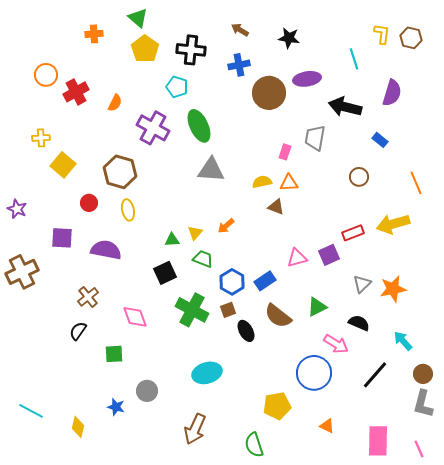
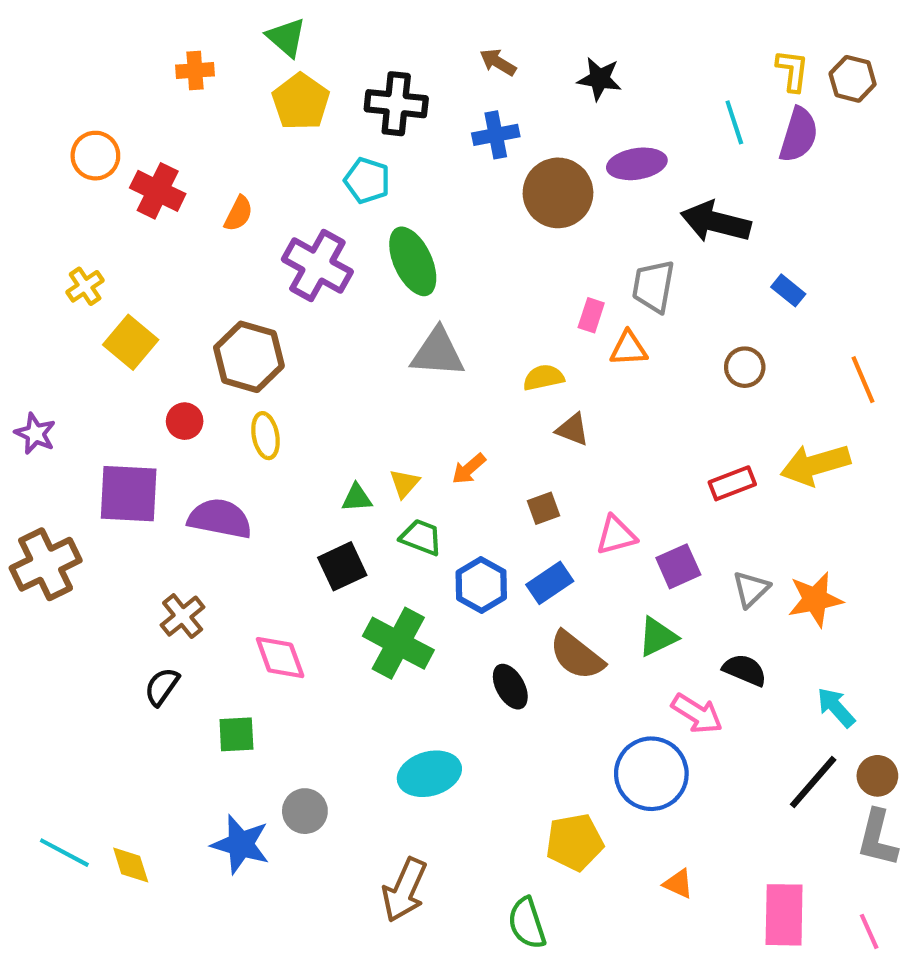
red cross: (76, 92) -> (158, 191), turned -35
purple semicircle: (392, 93) -> (799, 135), moved
yellow cross: (41, 138) -> (85, 286), turned -30
orange triangle: (289, 183) -> (629, 348), moved
purple square: (62, 238) -> (129, 494), size x1.4
purple square: (329, 255) -> (678, 566), moved
brown square: (228, 310) -> (543, 508), moved
black line: (375, 375) -> (813, 782), moved
blue star: (116, 407) -> (241, 844), size x1.6
yellow diamond: (78, 427) -> (131, 865), moved, turned -30

